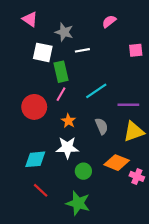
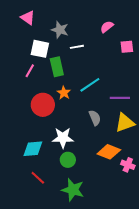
pink semicircle: (109, 21) -> (107, 27), moved
pink line: (61, 94) -> (30, 71), moved
red circle: (34, 107) -> (43, 105), moved
orange star: (68, 121) -> (64, 93), moved
green circle: (83, 171) -> (68, 160), moved

